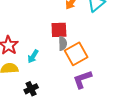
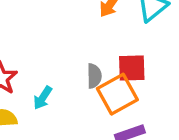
red square: (59, 30) -> (132, 68), moved

